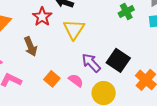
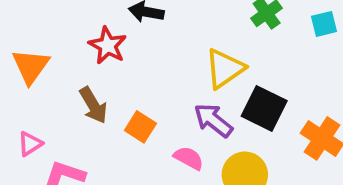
yellow triangle: (74, 29) -> (225, 69), moved, turned 30
orange square: (52, 79) -> (140, 127), moved

